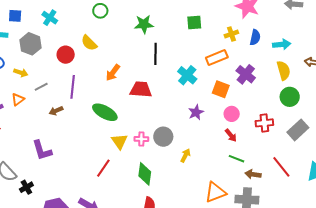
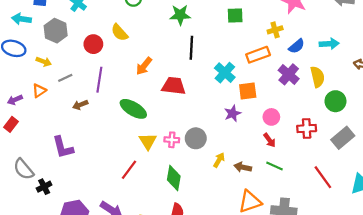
blue semicircle: (255, 37) -> (297, 46), moved, turned 35
yellow semicircle: (284, 70) -> (317, 77), moved
orange square: (221, 89) -> (248, 91), moved, turned -30
brown arrow: (253, 174) -> (243, 167), moved

